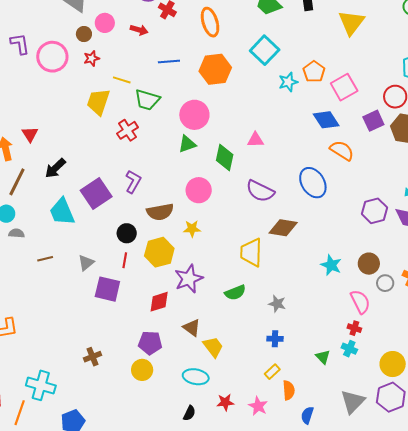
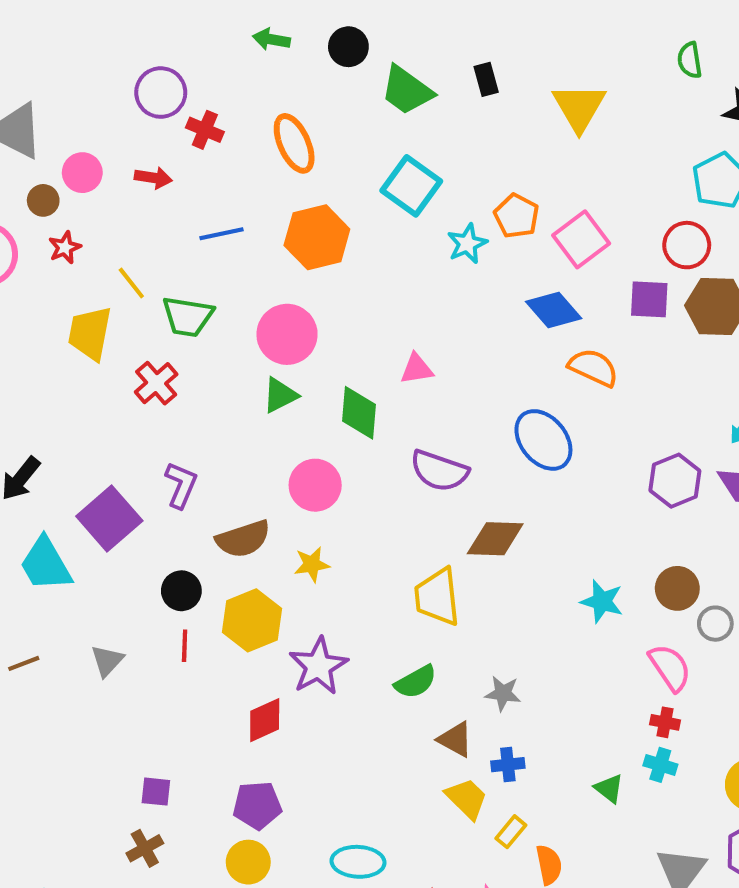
yellow line: (122, 80) -> (131, 283), turned 42
purple square: (373, 121) -> (649, 299), turned 35
purple square: (107, 289) -> (156, 792), moved, size x0.6
brown triangle: (192, 328) -> (455, 739), moved
yellow trapezoid: (213, 347) -> (467, 798), moved

